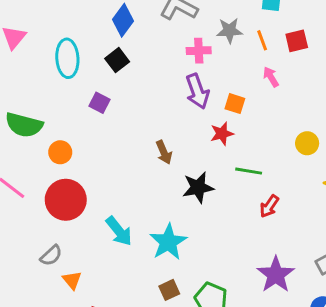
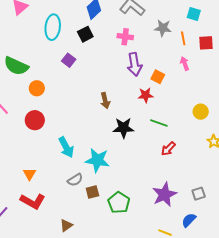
pink cross: (199, 51) -> (125, 37), moved
red circle: (66, 200) -> (35, 120), size x0.7
cyan star: (168, 242) -> (97, 160), turned 30
gray semicircle: (51, 256) -> (75, 180), moved

